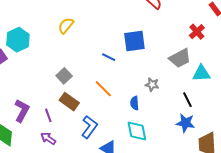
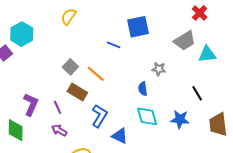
orange line: (103, 89) -> (96, 74), moved
black line: (187, 100) -> (197, 93), moved
blue star: (185, 123) -> (180, 119), moved

